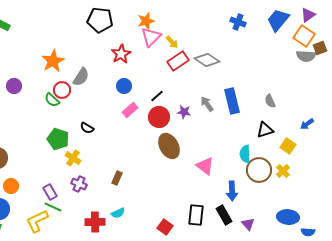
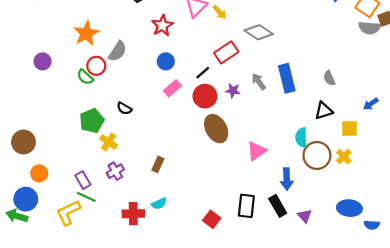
red rectangle: (178, 61) -> (226, 52), moved
green pentagon: (58, 139) -> (92, 121), turned 30
yellow square: (288, 146) -> (349, 129), turned -35
pink triangle: (205, 166) -> (256, 151), turned 48
purple cross: (79, 184) -> (115, 171), turned 35

